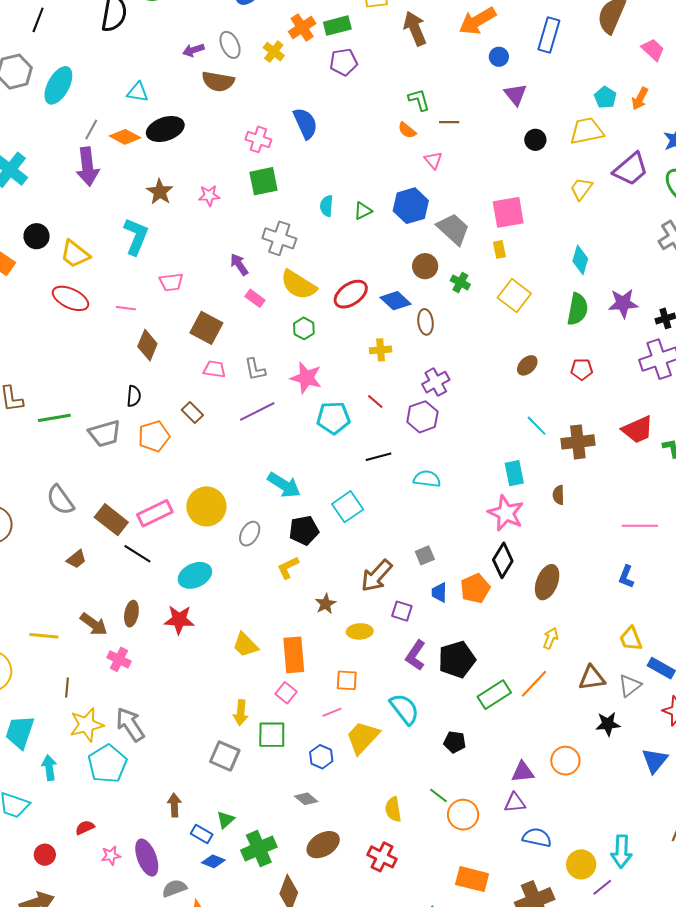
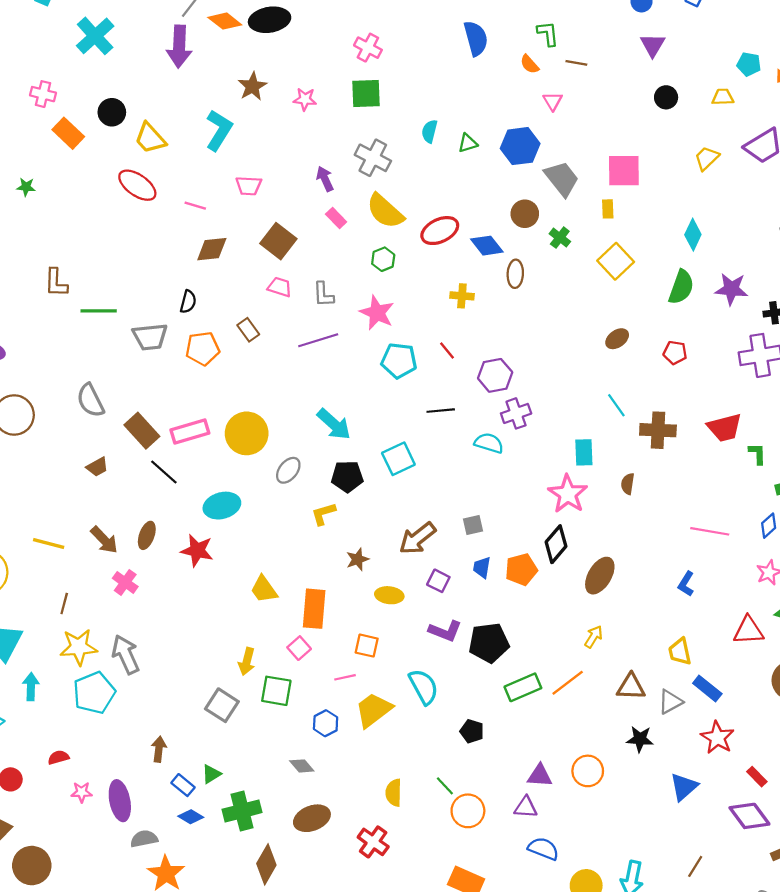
cyan pentagon: (605, 97) -> (749, 64), turned -30
blue semicircle: (305, 123) -> (476, 38), moved
yellow trapezoid: (587, 131) -> (723, 97), size x0.6
brown diamond: (147, 345) -> (212, 249), turned 52
purple cross: (436, 382) -> (516, 413), moved
purple L-shape: (416, 655) -> (445, 631), turned -112

